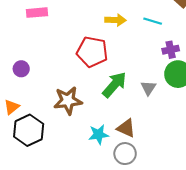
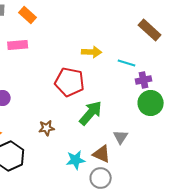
cyan line: (153, 21) -> (127, 63), moved
gray triangle: (148, 88) -> (121, 137), moved
brown star: (68, 101) -> (47, 128), size x0.6

